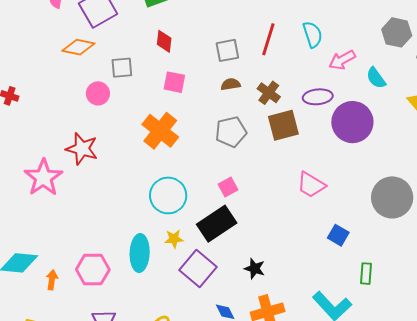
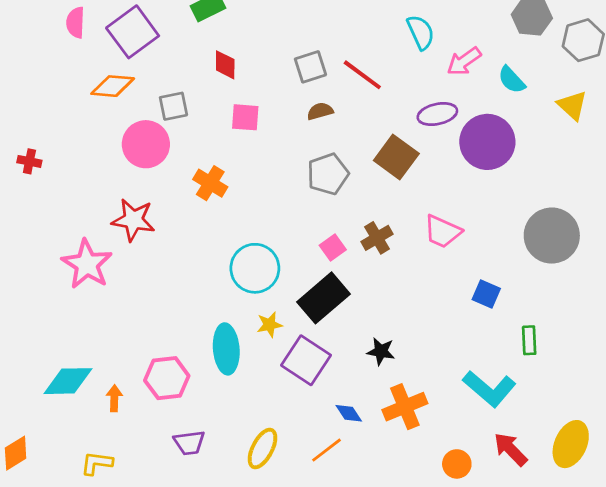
red line: (268, 39) -> (362, 75), moved, turned -64
pink circle: (98, 93) -> (146, 144), size x1.5
brown cross: (269, 93) -> (377, 238), moved, turned 30
brown square: (283, 125) -> (396, 157), turned -32
orange cross: (160, 131) -> (210, 183), moved, size x0.7

